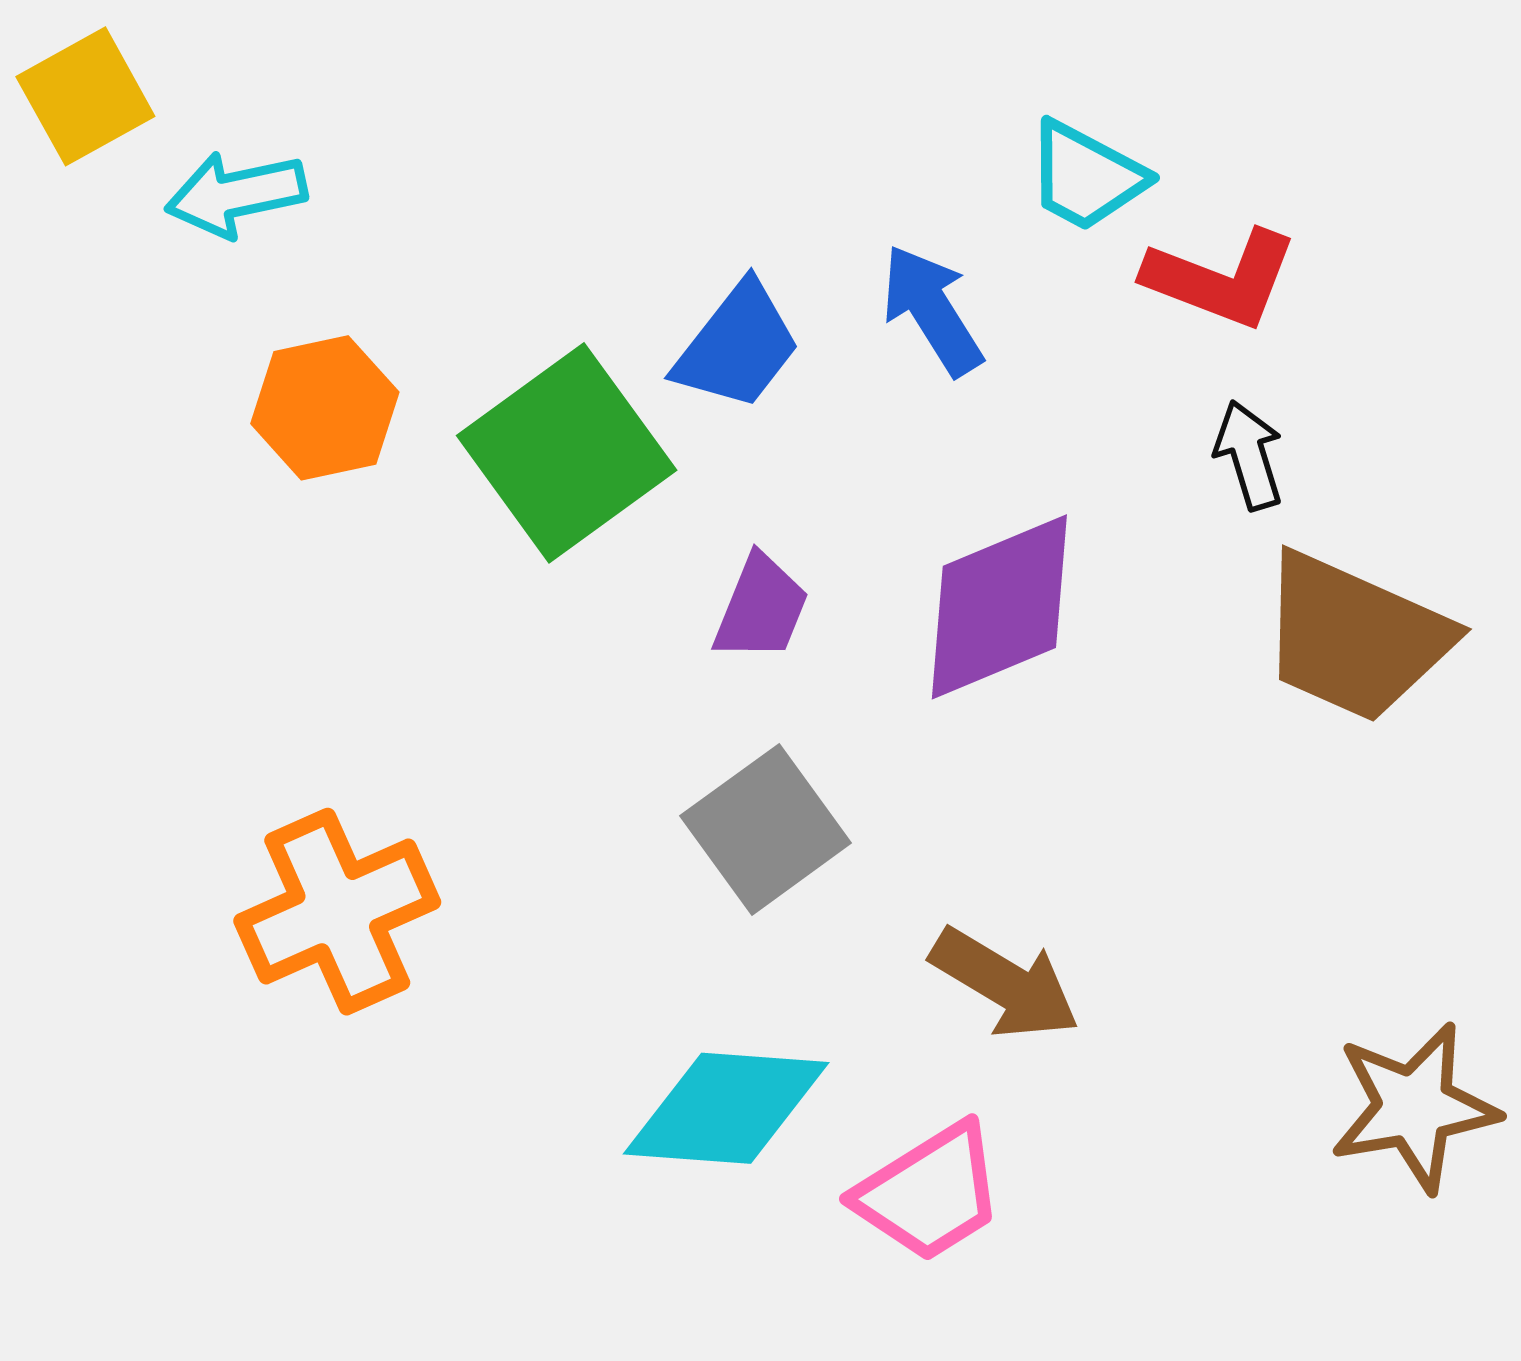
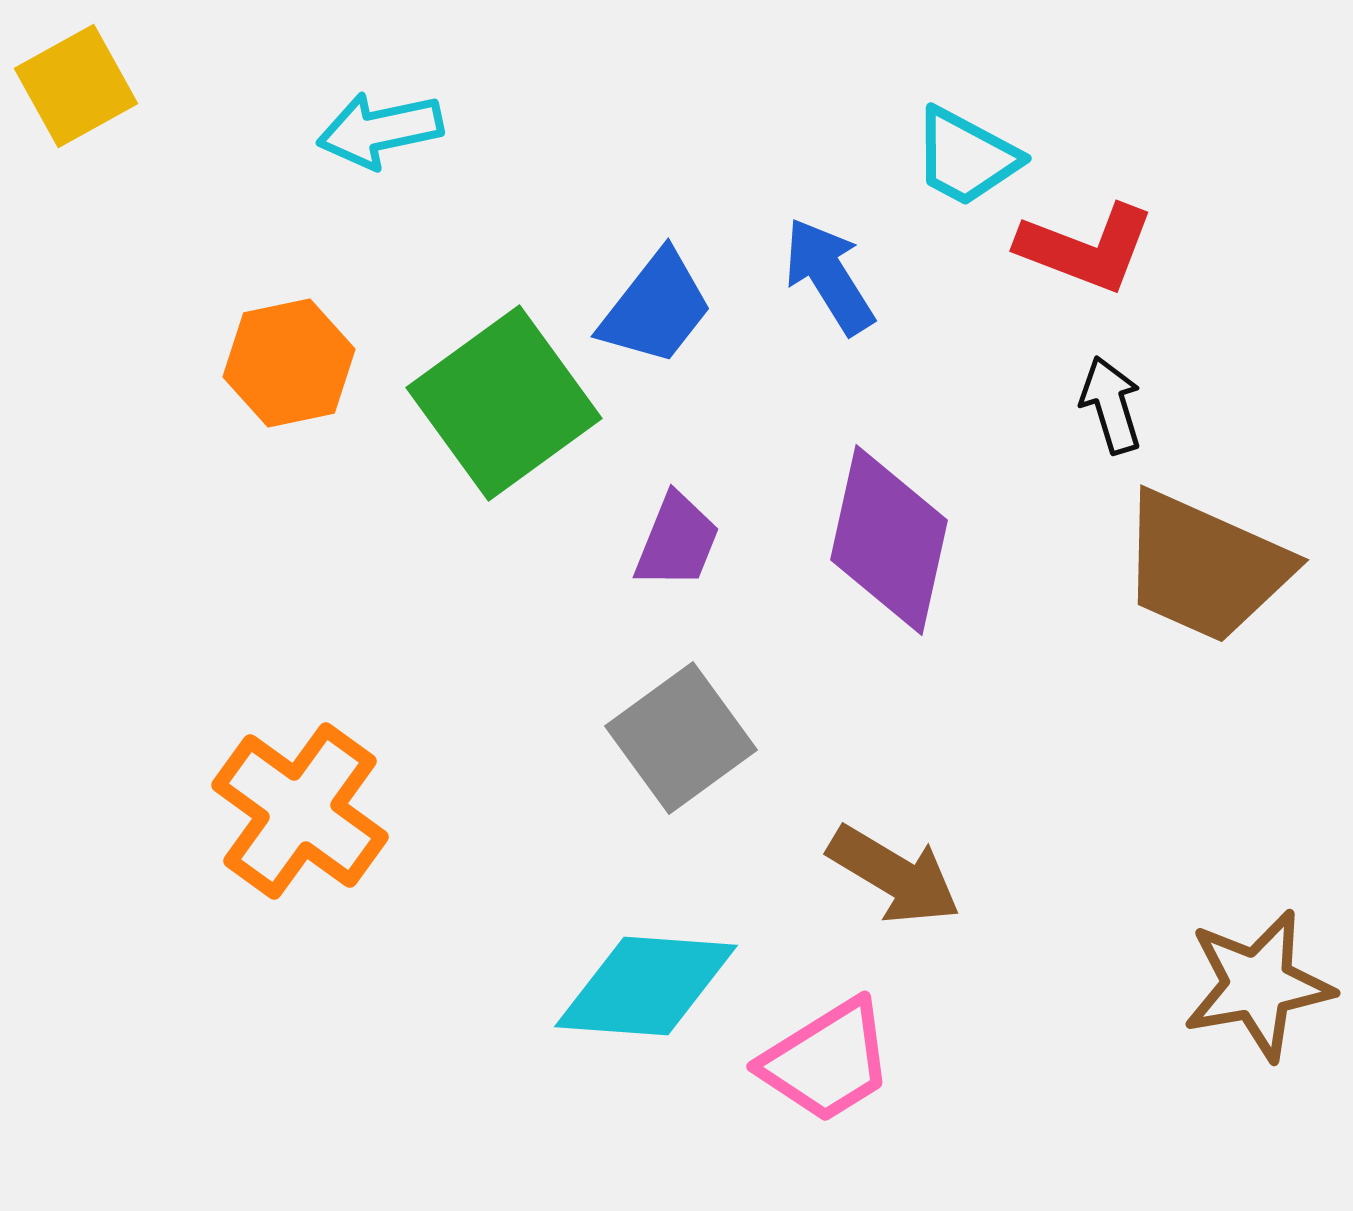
cyan arrow: (236, 194) -> (380, 130), moved
purple diamond: (999, 607) -> (889, 540), turned -55
orange cross: (337, 912) -> (300, 811), turned -30

